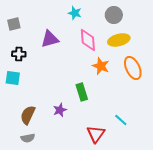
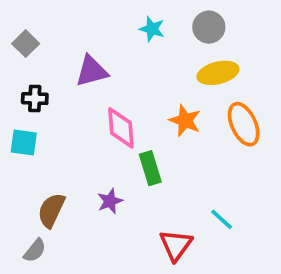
cyan star: (75, 13) -> (152, 29), moved
gray square: (14, 24) -> (26, 44), turned -32
pink diamond: (88, 40) -> (121, 128), moved
gray semicircle: (28, 138) -> (35, 251), moved, turned -40

